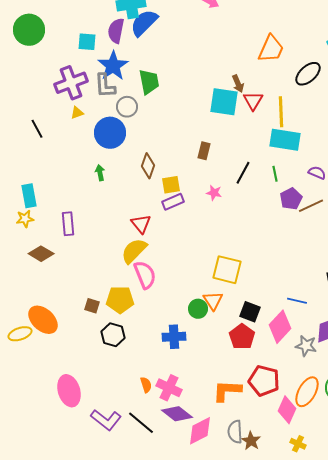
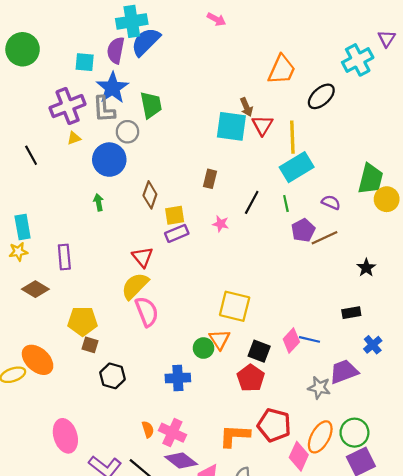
cyan rectangle: (285, 140) -> (297, 167), turned -40
yellow pentagon: (120, 300) -> (83, 321), moved
pink diamond: (280, 327) -> (291, 341), moved, size x0.7

